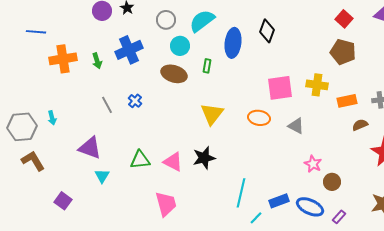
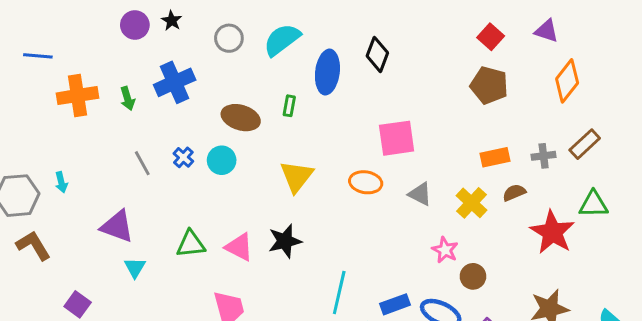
cyan circle: (180, 46) -> (222, 160), moved
yellow cross: (317, 85) -> (472, 203), moved, turned 35

